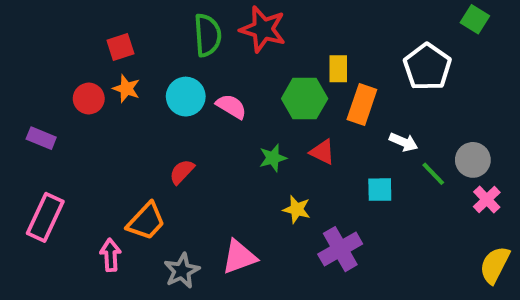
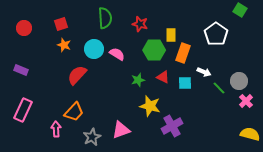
red star: (263, 29) -> (140, 24), moved, size x0.7
red circle: (89, 99) -> (24, 28), moved
red semicircle: (182, 172) -> (77, 75), moved, size x1.5
cyan square: (380, 190) -> (185, 83), moved
yellow star: (297, 209) -> (150, 106), size x1.5
yellow semicircle: (495, 265) -> (250, 134), turned 78

